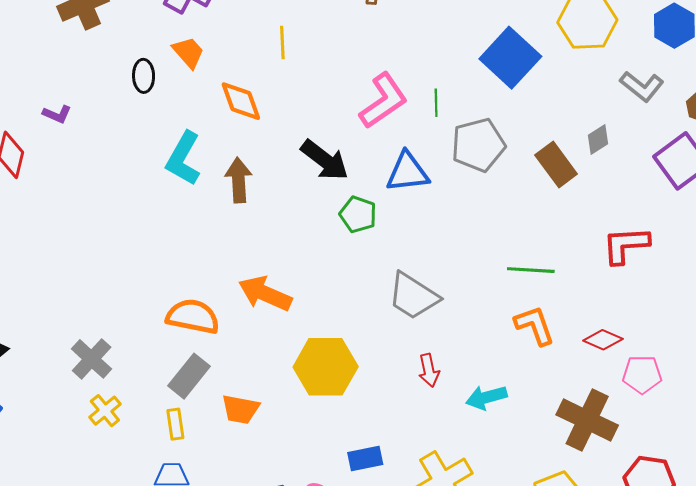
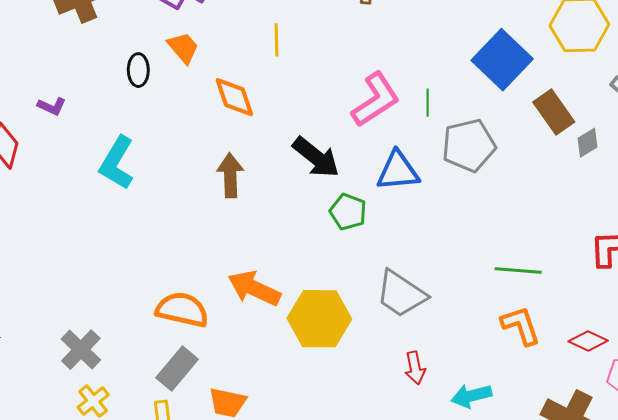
cyan L-shape: (183, 159) -> (117, 163), moved
brown rectangle: (556, 165) -> (554, 112), moved
yellow hexagon: (326, 367) -> (319, 319), moved

